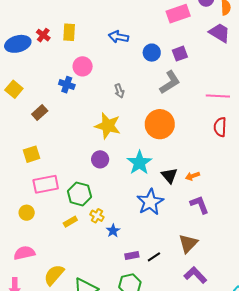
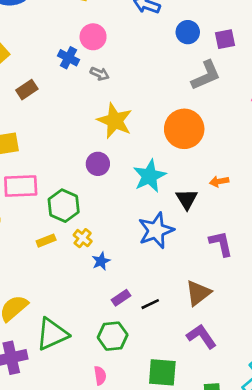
gray arrow: (119, 91) -> (100, 74), moved, turned -56
orange arrow: (192, 176) -> (219, 181), moved
purple rectangle: (132, 255) -> (121, 298), turned -32

